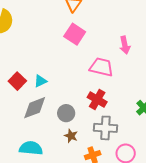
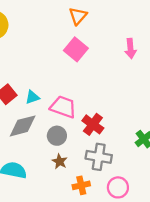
pink arrow: (125, 45) -> (130, 49), moved
pink trapezoid: (101, 67) -> (63, 107), moved

